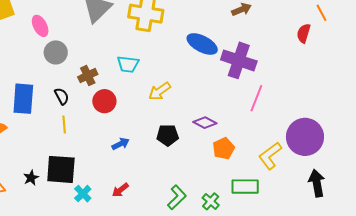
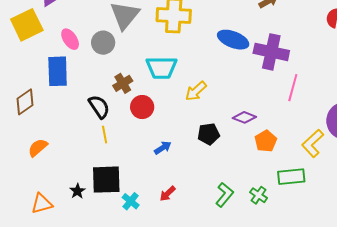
gray circle: (56, 52) -> (103, 43), moved
cyan trapezoid: (128, 64) -> (162, 68), size x1.4
black semicircle: (62, 96) -> (99, 107), size x1.4
blue rectangle: (23, 99) -> (58, 71), moved

